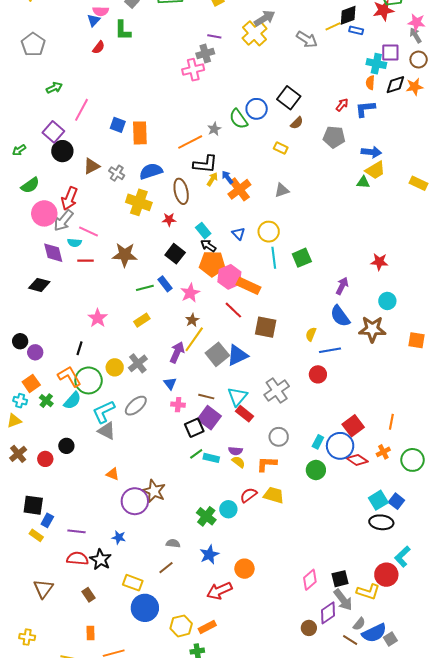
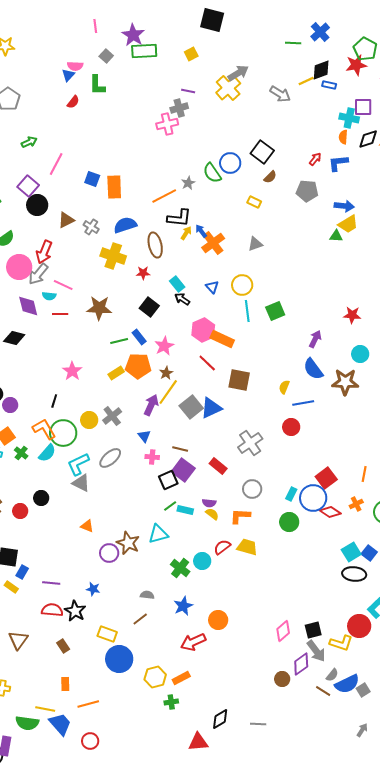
orange pentagon: (212, 264) -> (138, 366), moved
cyan triangle: (237, 397) -> (158, 534), moved, turned 35
purple circle: (135, 501) -> (109, 553), size x0.7

